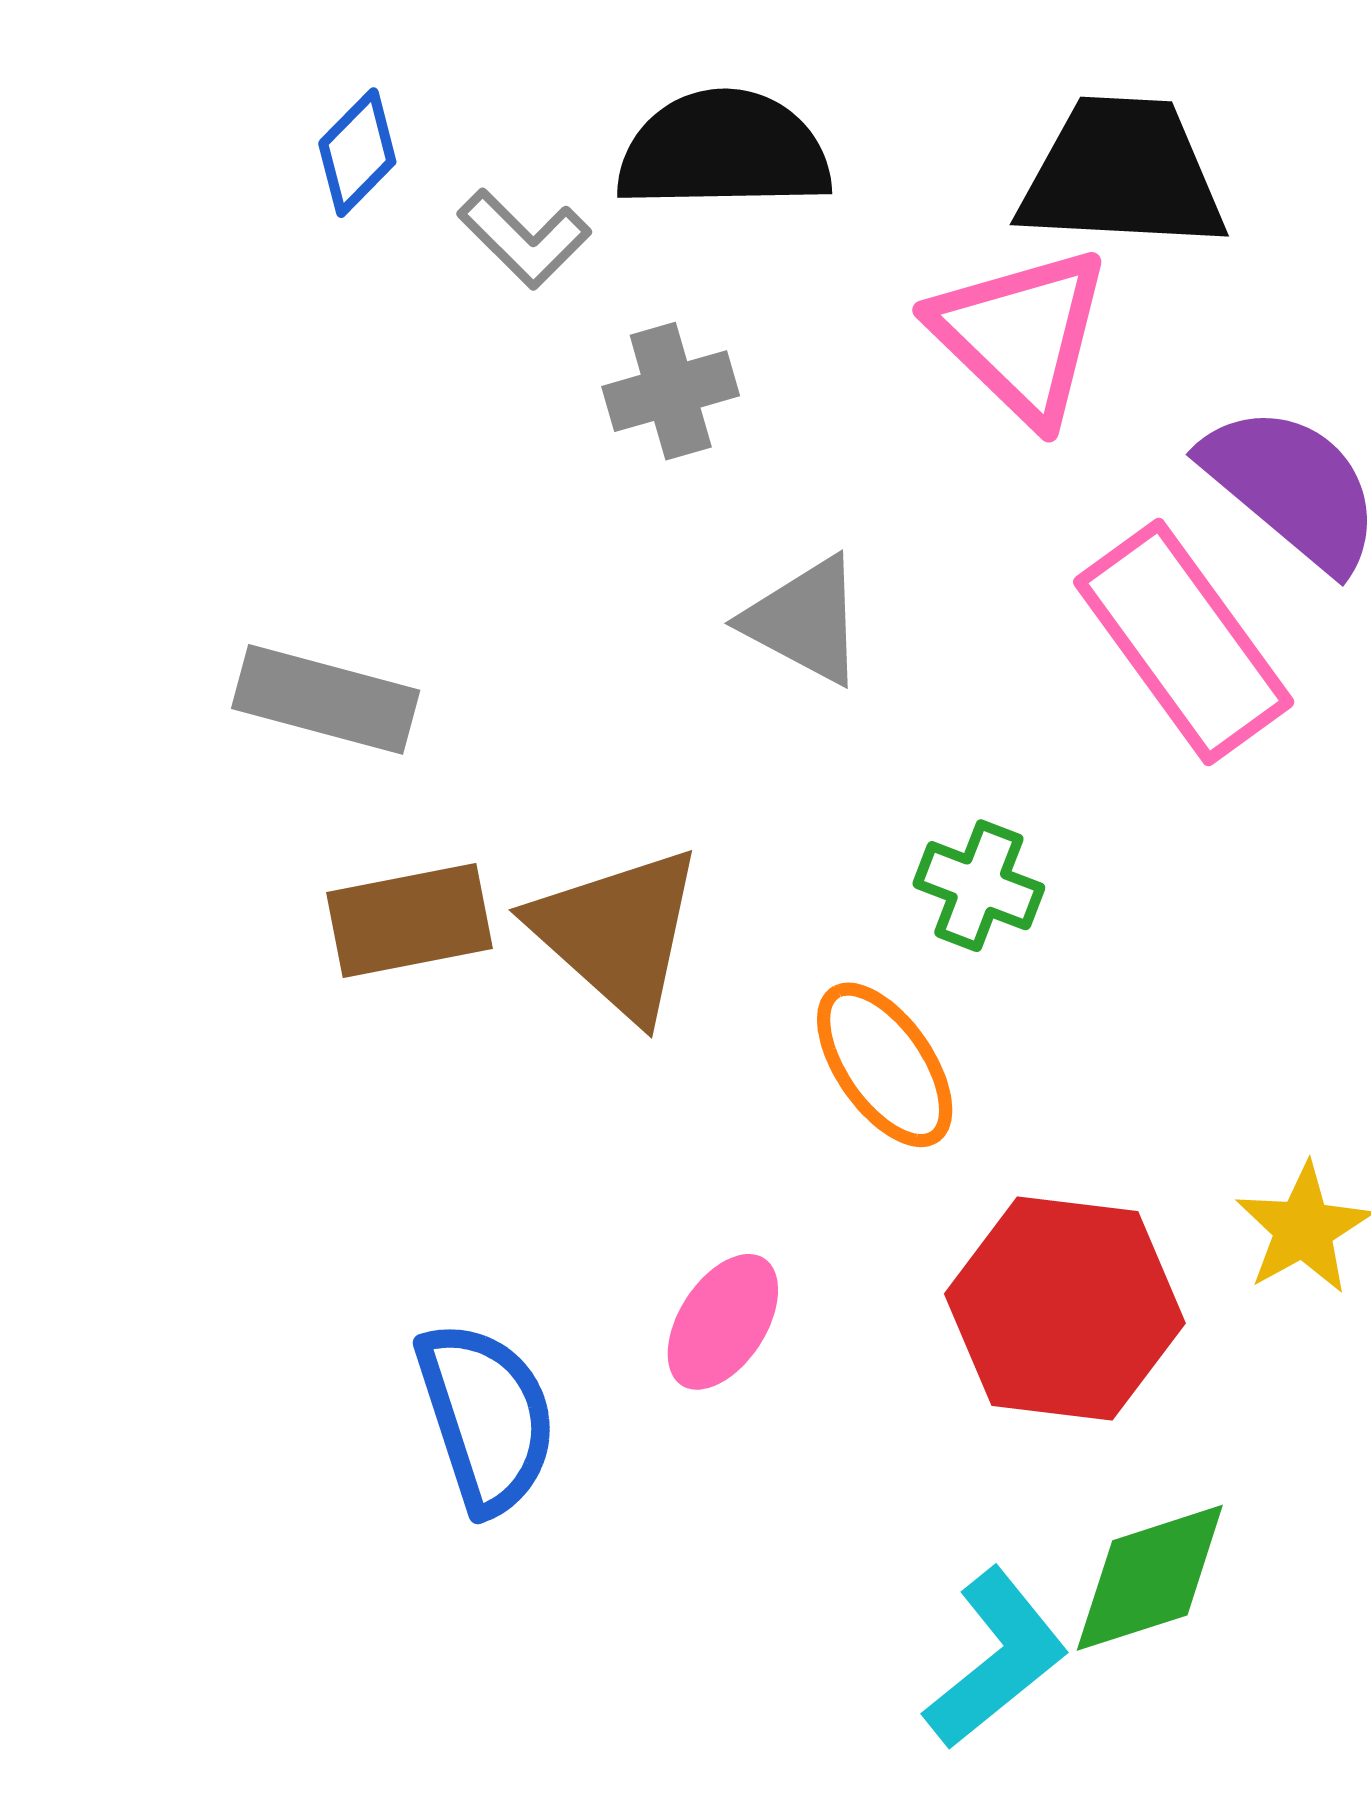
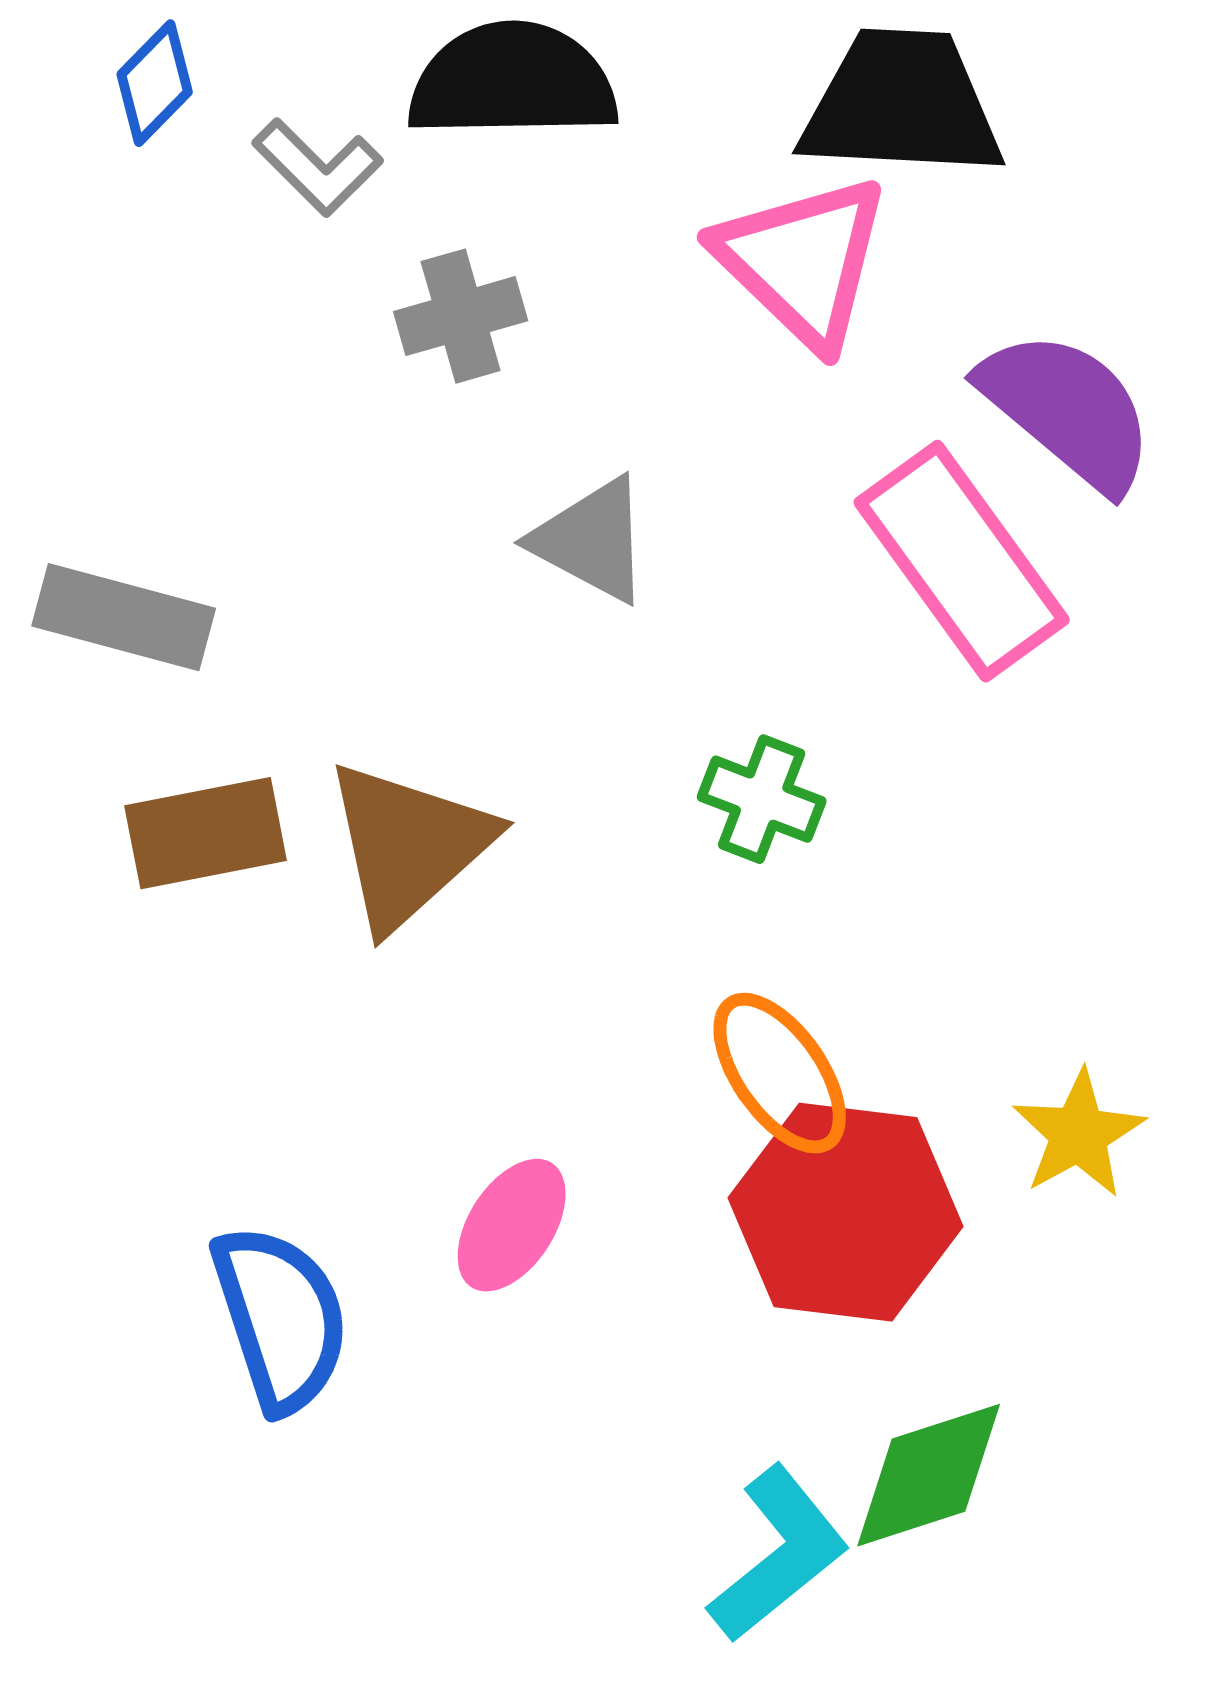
brown triangle: (617, 933) -> (409, 845), turned 36
orange ellipse: (885, 1065) -> (780, 1073), moved

